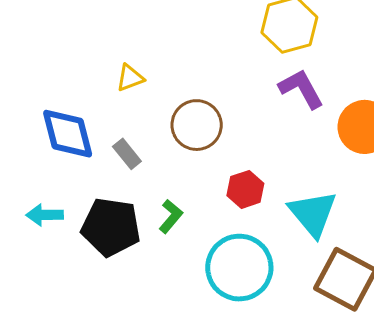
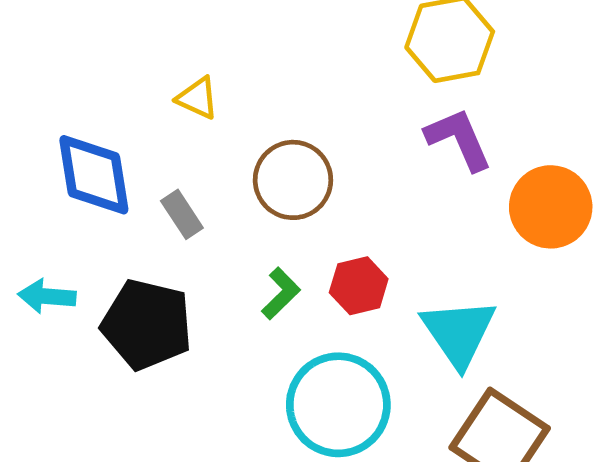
yellow triangle: (130, 78) -> (197, 98), turned 40
green L-shape: (171, 216) -> (281, 293), moved

